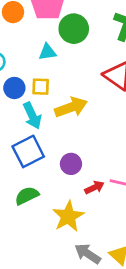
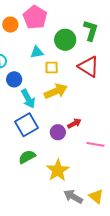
green circle: (74, 29) -> (65, 40), moved
yellow square: (41, 87) -> (52, 67), moved
red arrow: (94, 187) -> (74, 123), moved

